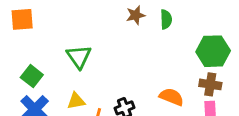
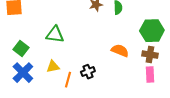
green triangle: (79, 57) -> (55, 35), turned -48
orange semicircle: (172, 97) -> (120, 51), moved

